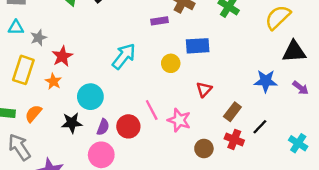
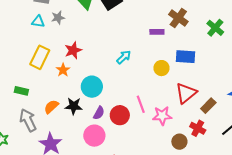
gray star: (39, 38) -> (58, 18), moved
cyan arrow: (124, 56) -> (124, 57), size x0.7
red triangle: (204, 89) -> (186, 93), size x1.6
brown rectangle: (232, 112) -> (208, 106), moved
orange semicircle: (33, 114) -> (51, 107), moved
pink star: (179, 120) -> (162, 116), turned -30
red cross: (234, 139) -> (198, 128), moved

